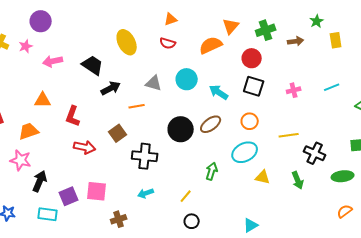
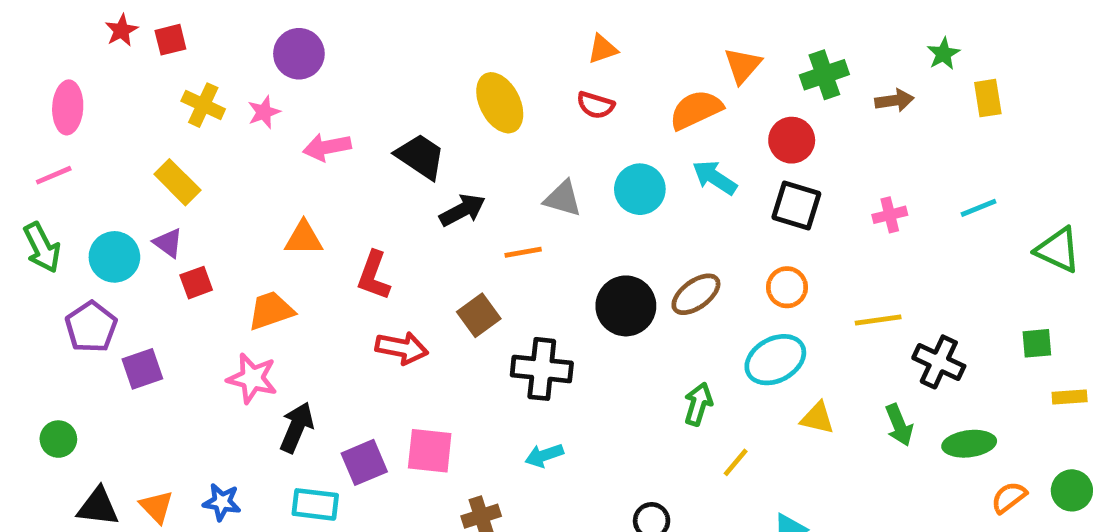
cyan arrow: (219, 92) -> (715, 177), moved
green ellipse: (343, 176) -> (969, 444), moved
yellow line: (186, 196) -> (736, 462), moved

